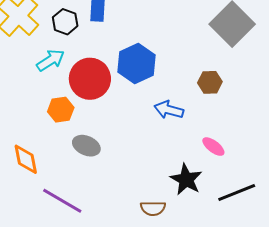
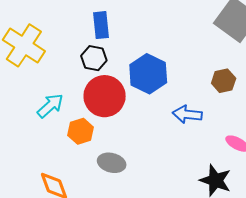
black hexagon: (65, 22) -> (94, 58), moved
cyan arrow: (51, 60) -> (50, 106), moved

